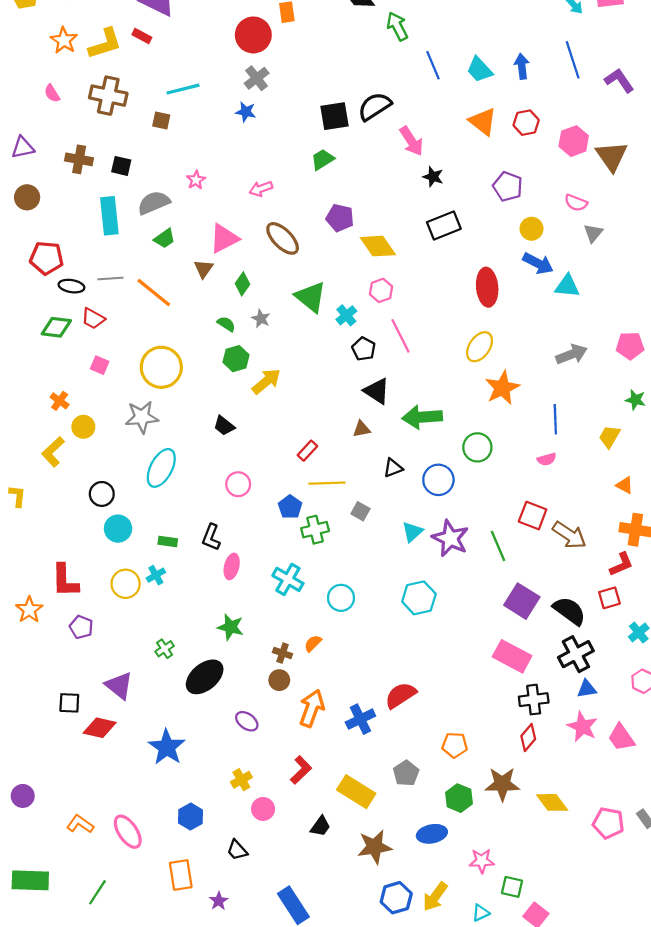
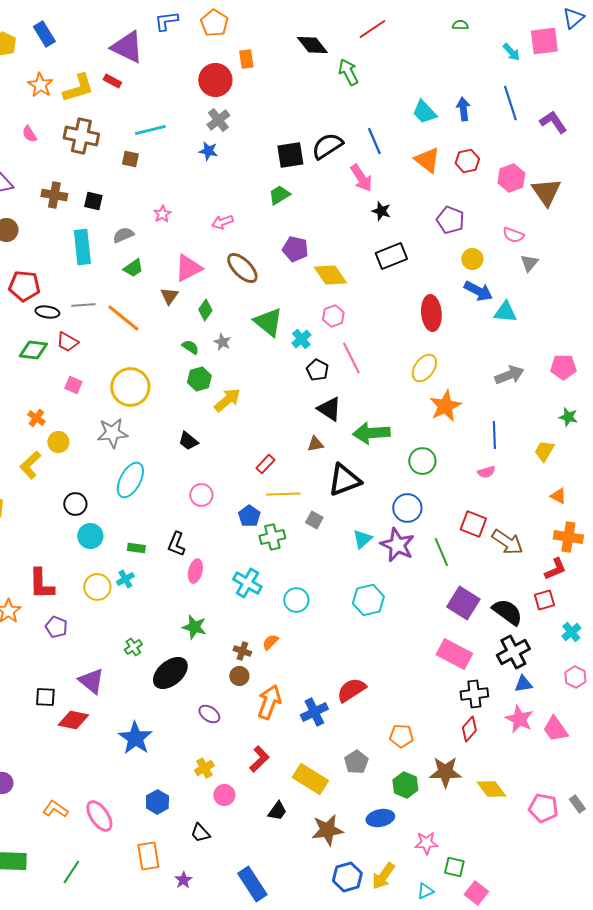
blue line: (433, 65) -> (374, 141), moved
gray semicircle: (154, 203) -> (123, 235), size x0.7
black triangle: (393, 468) -> (344, 480), size x1.8
blue circle: (438, 480) -> (407, 508), moved

